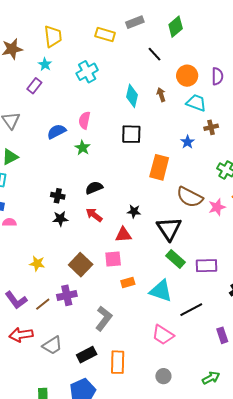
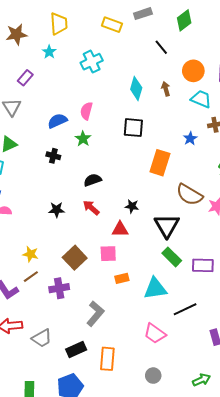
purple rectangle: (34, 86) -> (25, 78), moved
black cross: (58, 196) -> (53, 156), moved
cyan triangle: (161, 291) -> (155, 289), turned -30
brown line: (43, 304) -> (31, 277), moved

